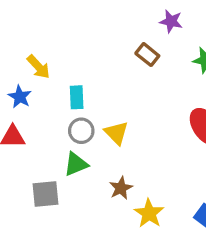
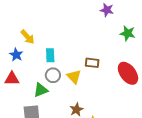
brown rectangle: (147, 55) -> (92, 63), moved, turned -32
green triangle: (76, 164) -> (41, 90), moved

